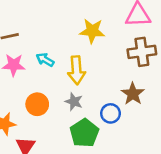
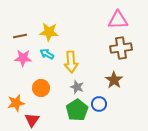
yellow star: (92, 31) -> (49, 32), moved
gray star: (74, 102) -> (77, 87), moved
blue circle: (111, 113) -> (99, 104), moved

